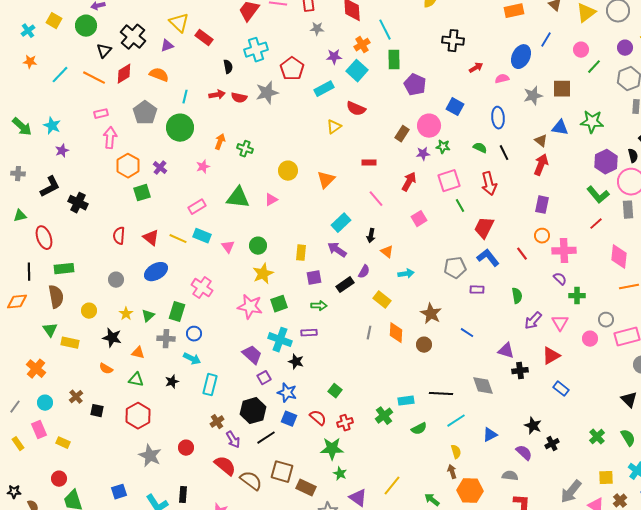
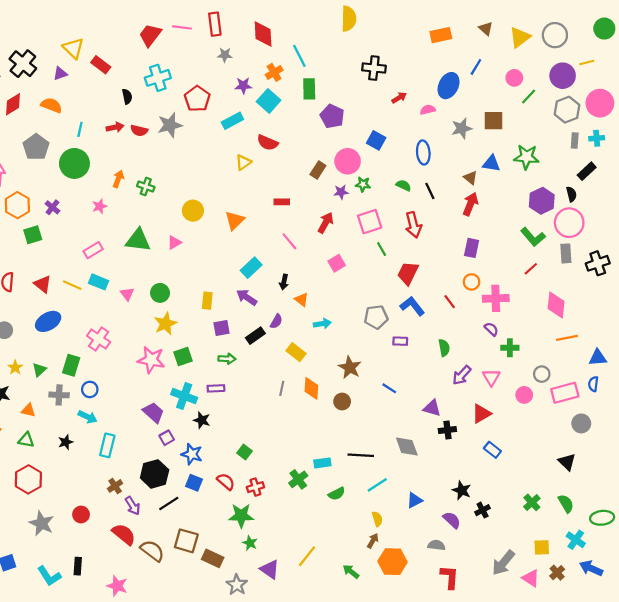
purple circle: (625, 48) -> (563, 76), size x1.5
brown arrow: (452, 472) -> (373, 541), turned 48

